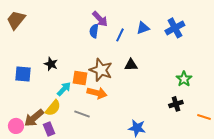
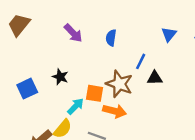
purple arrow: (100, 19) -> (73, 33), moved
blue triangle: (143, 28) -> (169, 34), turned -32
blue line: (120, 35) -> (141, 61), moved
blue square: (23, 74) -> (27, 89), turned -30

